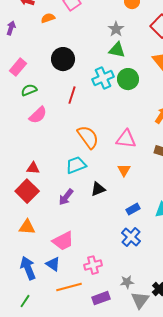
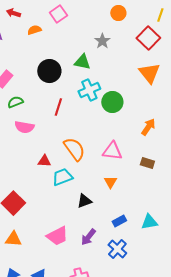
green triangle: (117, 50) -> (82, 62), moved
green circle: (128, 79) -> (112, 102), moved
pink semicircle: (38, 115) -> (24, 127), turned 54
red triangle: (33, 168) -> (44, 161), moved
purple arrow: (66, 197) -> (88, 237), moved
pink trapezoid: (63, 241) -> (57, 236), moved

